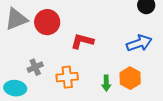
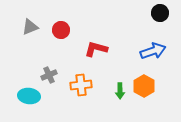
gray triangle: (16, 19) -> (30, 27), size x0.7
red circle: (47, 22) -> (61, 30), size x0.7

